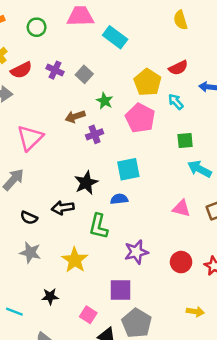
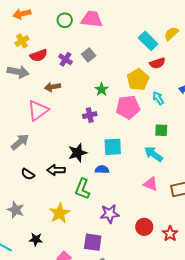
yellow semicircle: (181, 20) -> (171, 34), turned 56
green circle: (37, 27) -> (65, 20), moved
cyan rectangle: (115, 37) -> (148, 41), moved
red semicircle: (178, 68) -> (157, 63), moved
gray square: (84, 74) -> (89, 55), moved
brown arrow: (75, 117) -> (53, 87), moved
pink pentagon: (140, 118) -> (128, 107), turned 30
cyan arrow: (199, 169) -> (154, 154), moved
gray star: (30, 252) -> (16, 210), moved

